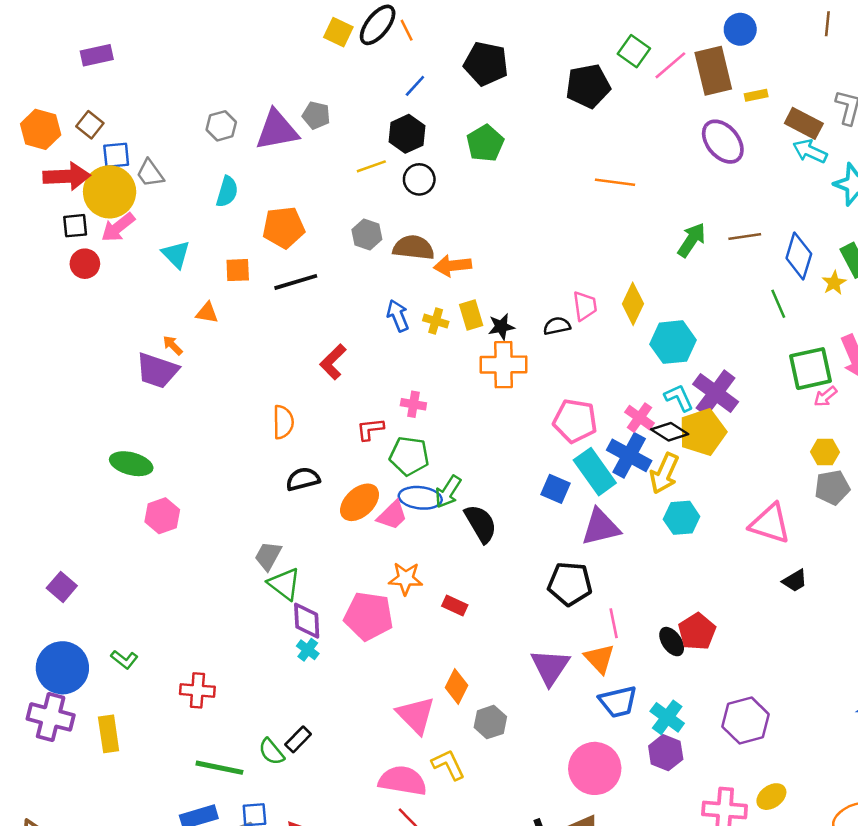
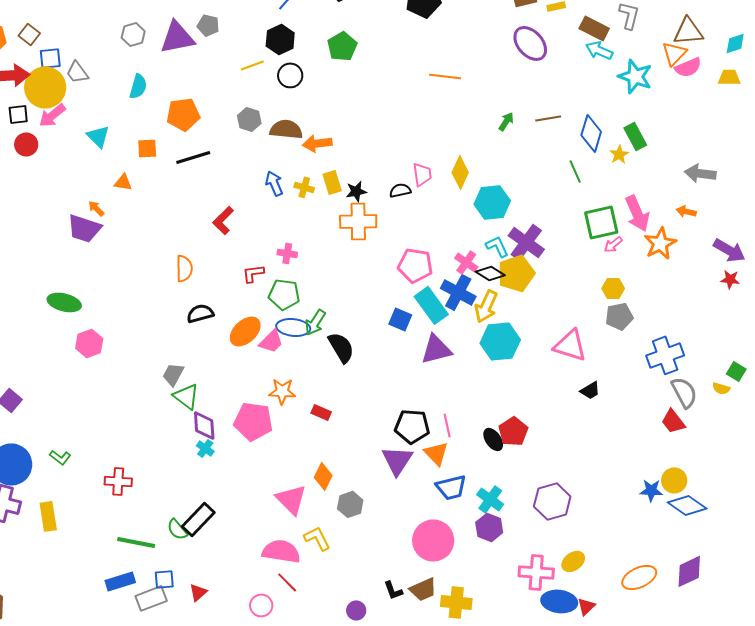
green arrow: (692, 240) -> (506, 121), size x0.7
cyan hexagon: (682, 518) -> (500, 341), size x1.4
black pentagon: (570, 584) -> (412, 426), moved
black rectangle: (298, 739) -> (198, 519), size x1.6

